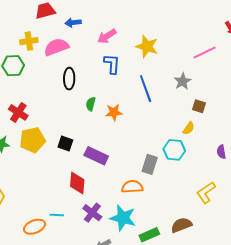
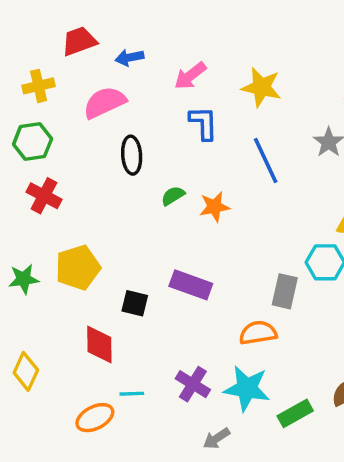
yellow cross: (29, 41) -> (39, 86), moved
green semicircle: (91, 104) -> (173, 196), turned 48
red cross: (18, 112) -> (44, 196), moved
black square: (65, 143) -> (135, 303), moved
red diamond: (77, 183) -> (99, 345), moved

